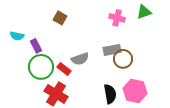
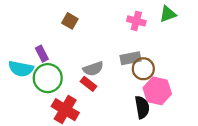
cyan semicircle: (17, 36) -> (21, 69), moved, size x1.5
red rectangle: (64, 69) -> (89, 84), moved
pink hexagon: (135, 91) -> (157, 91), moved
black semicircle: (110, 94) -> (142, 107), moved

